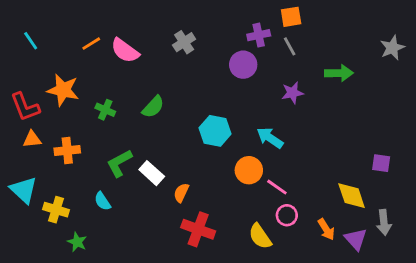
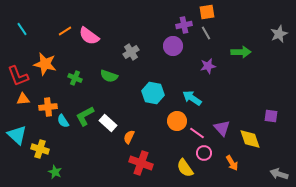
gray cross: (184, 42) -> (131, 52), moved
green semicircle: (153, 107) -> (109, 76), turned 66
cyan semicircle: (102, 201) -> (63, 121), moved
gray arrow: (384, 222) -> (279, 174), moved, turned 114
purple triangle: (356, 239) -> (222, 128), moved

